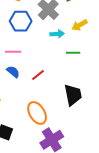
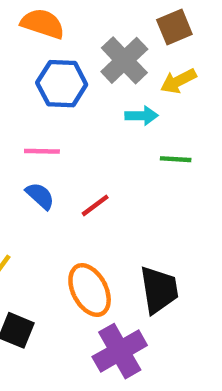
yellow arrow: (80, 25) -> (178, 81), moved
black trapezoid: (73, 95) -> (159, 290), moved

